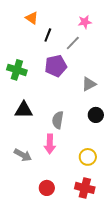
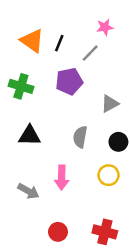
orange triangle: (32, 18) -> (32, 41), moved, size x1.5
gray semicircle: (58, 120) -> (80, 137), moved
yellow circle: (88, 157) -> (109, 175), moved

